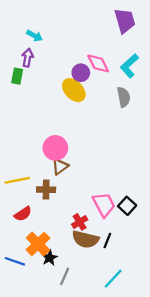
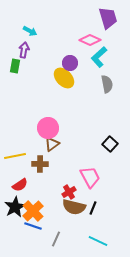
pink diamond: (98, 63) -> (90, 40), moved, turned -40
cyan L-shape: (129, 66) -> (99, 57), moved
black square: (127, 206) -> (110, 144), moved
black star: (50, 258) -> (15, 207), moved, size x1.5
blue line: (15, 261) -> (33, 226), moved
cyan line: (113, 279) -> (98, 241), turned 72

